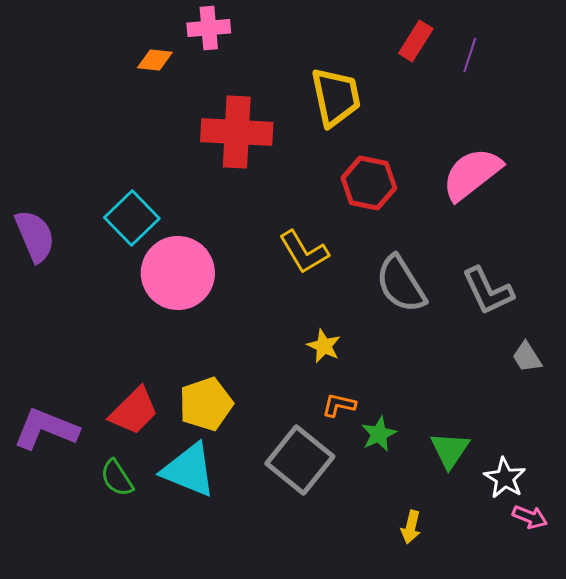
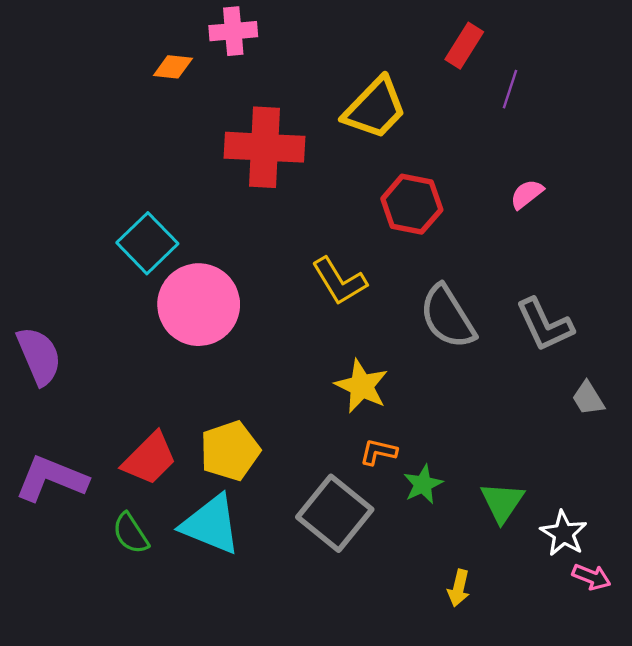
purple line: (470, 55) -> (510, 89), moved
yellow trapezoid: (336, 97) -> (375, 108), turned 56
pink semicircle: (472, 174) -> (527, 194), size x0.5
purple semicircle: (35, 236) -> (39, 356), moved
yellow star: (324, 346) -> (362, 386), size x1.4

